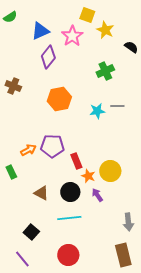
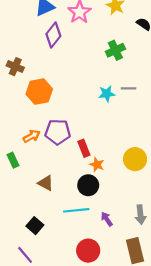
orange hexagon: (59, 99) -> (39, 92), moved
yellow circle: (110, 171) -> (135, 159), moved
black circle: (70, 192) -> (88, 185), moved
purple arrow: (97, 195) -> (107, 219), moved
red circle: (68, 255) -> (88, 251), moved

